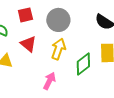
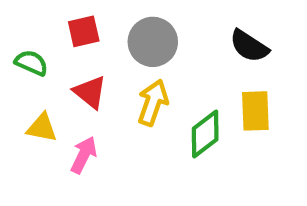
pink arrow: (49, 81) -> (84, 155), moved

